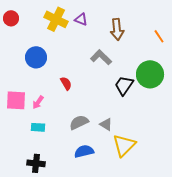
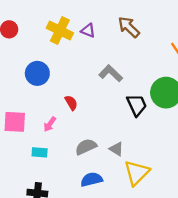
brown arrow: (117, 29) -> (129, 27), moved, turned 140
black trapezoid: (124, 85) -> (137, 105), turned 120
pink arrow: (38, 102) -> (50, 124), moved

